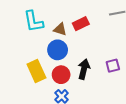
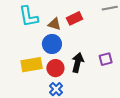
yellow rectangle: (36, 71) -> (32, 65), turned -75

